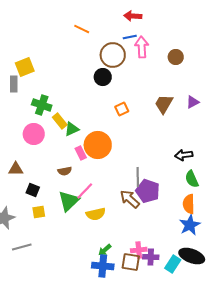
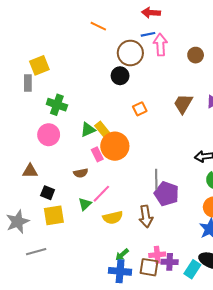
yellow rectangle: (60, 121) -> (102, 130), moved
brown arrow: (130, 199) -> (146, 216), moved, turned -140
green triangle: (69, 201) -> (85, 204), size x0.6
yellow square: (39, 212) -> (54, 215), size x1.5

